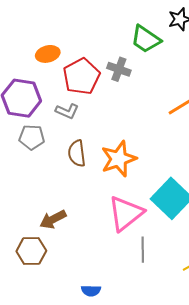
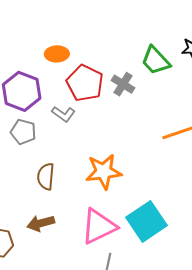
red pentagon: (81, 76) -> (85, 83), turned -30
brown semicircle: (77, 153) -> (46, 176), moved
brown arrow: (53, 219) -> (41, 223), moved

